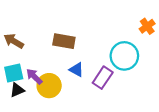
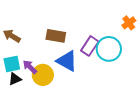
blue triangle: (76, 70) -> (67, 61), size x1.6
purple rectangle: (103, 78) -> (90, 46), moved

